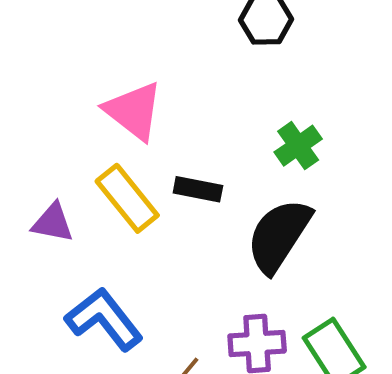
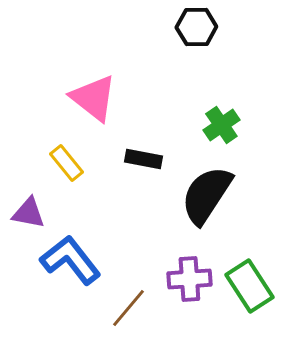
yellow rectangle: (127, 198) -> (66, 163), moved, size x0.7
purple triangle: (53, 223) -> (28, 213), moved

